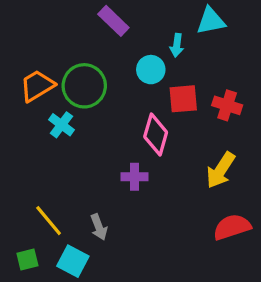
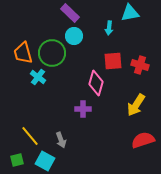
cyan circle: (151, 70) -> (74, 36), moved
orange trapezoid: (37, 86) -> (23, 53), turned -75

